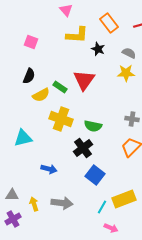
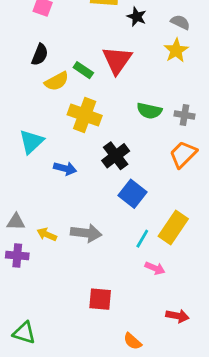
yellow star: (126, 73) -> (176, 50), turned -30
green semicircle: (93, 126) -> (149, 111), moved
cyan triangle: (23, 138) -> (31, 142), turned -30
blue arrow: (49, 169) -> (65, 168), moved
yellow rectangle: (124, 199) -> (173, 227), turned -35
yellow arrow: (34, 204) -> (47, 234), turned -48
purple cross: (13, 219) -> (17, 256), turned 35

